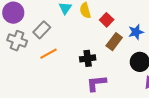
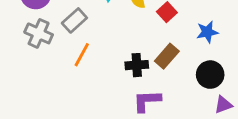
brown rectangle: (114, 42) -> (167, 56), moved
orange line: (48, 54) -> (82, 55), turned -36

